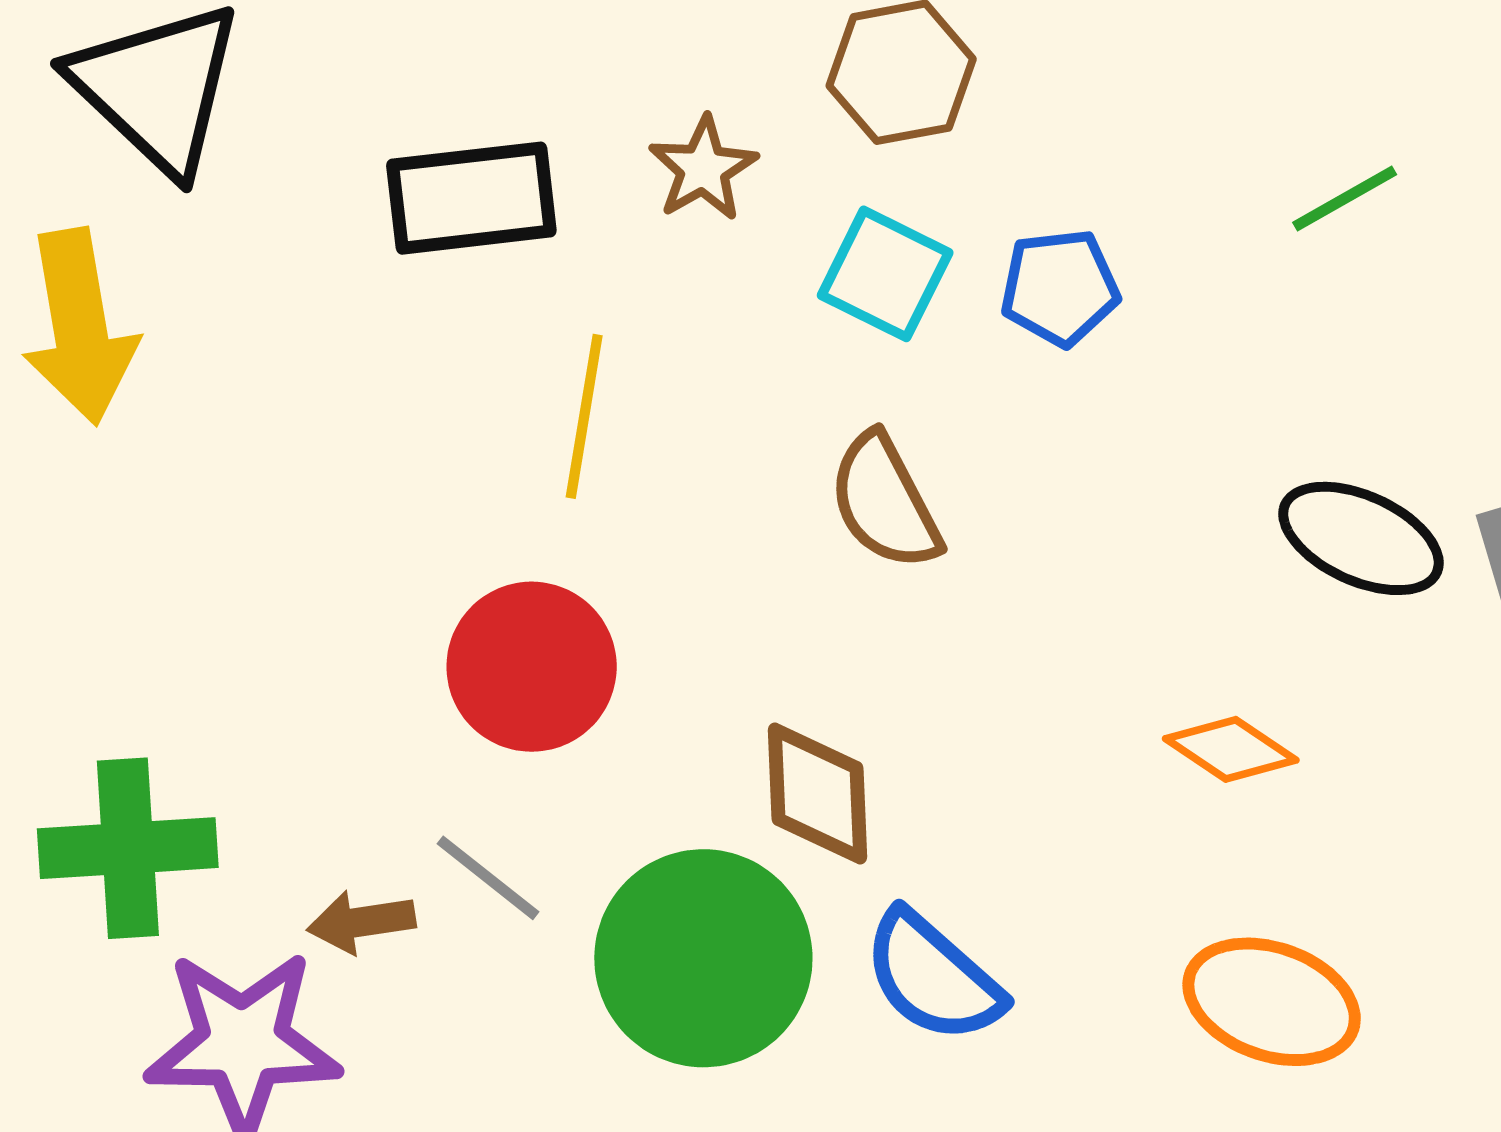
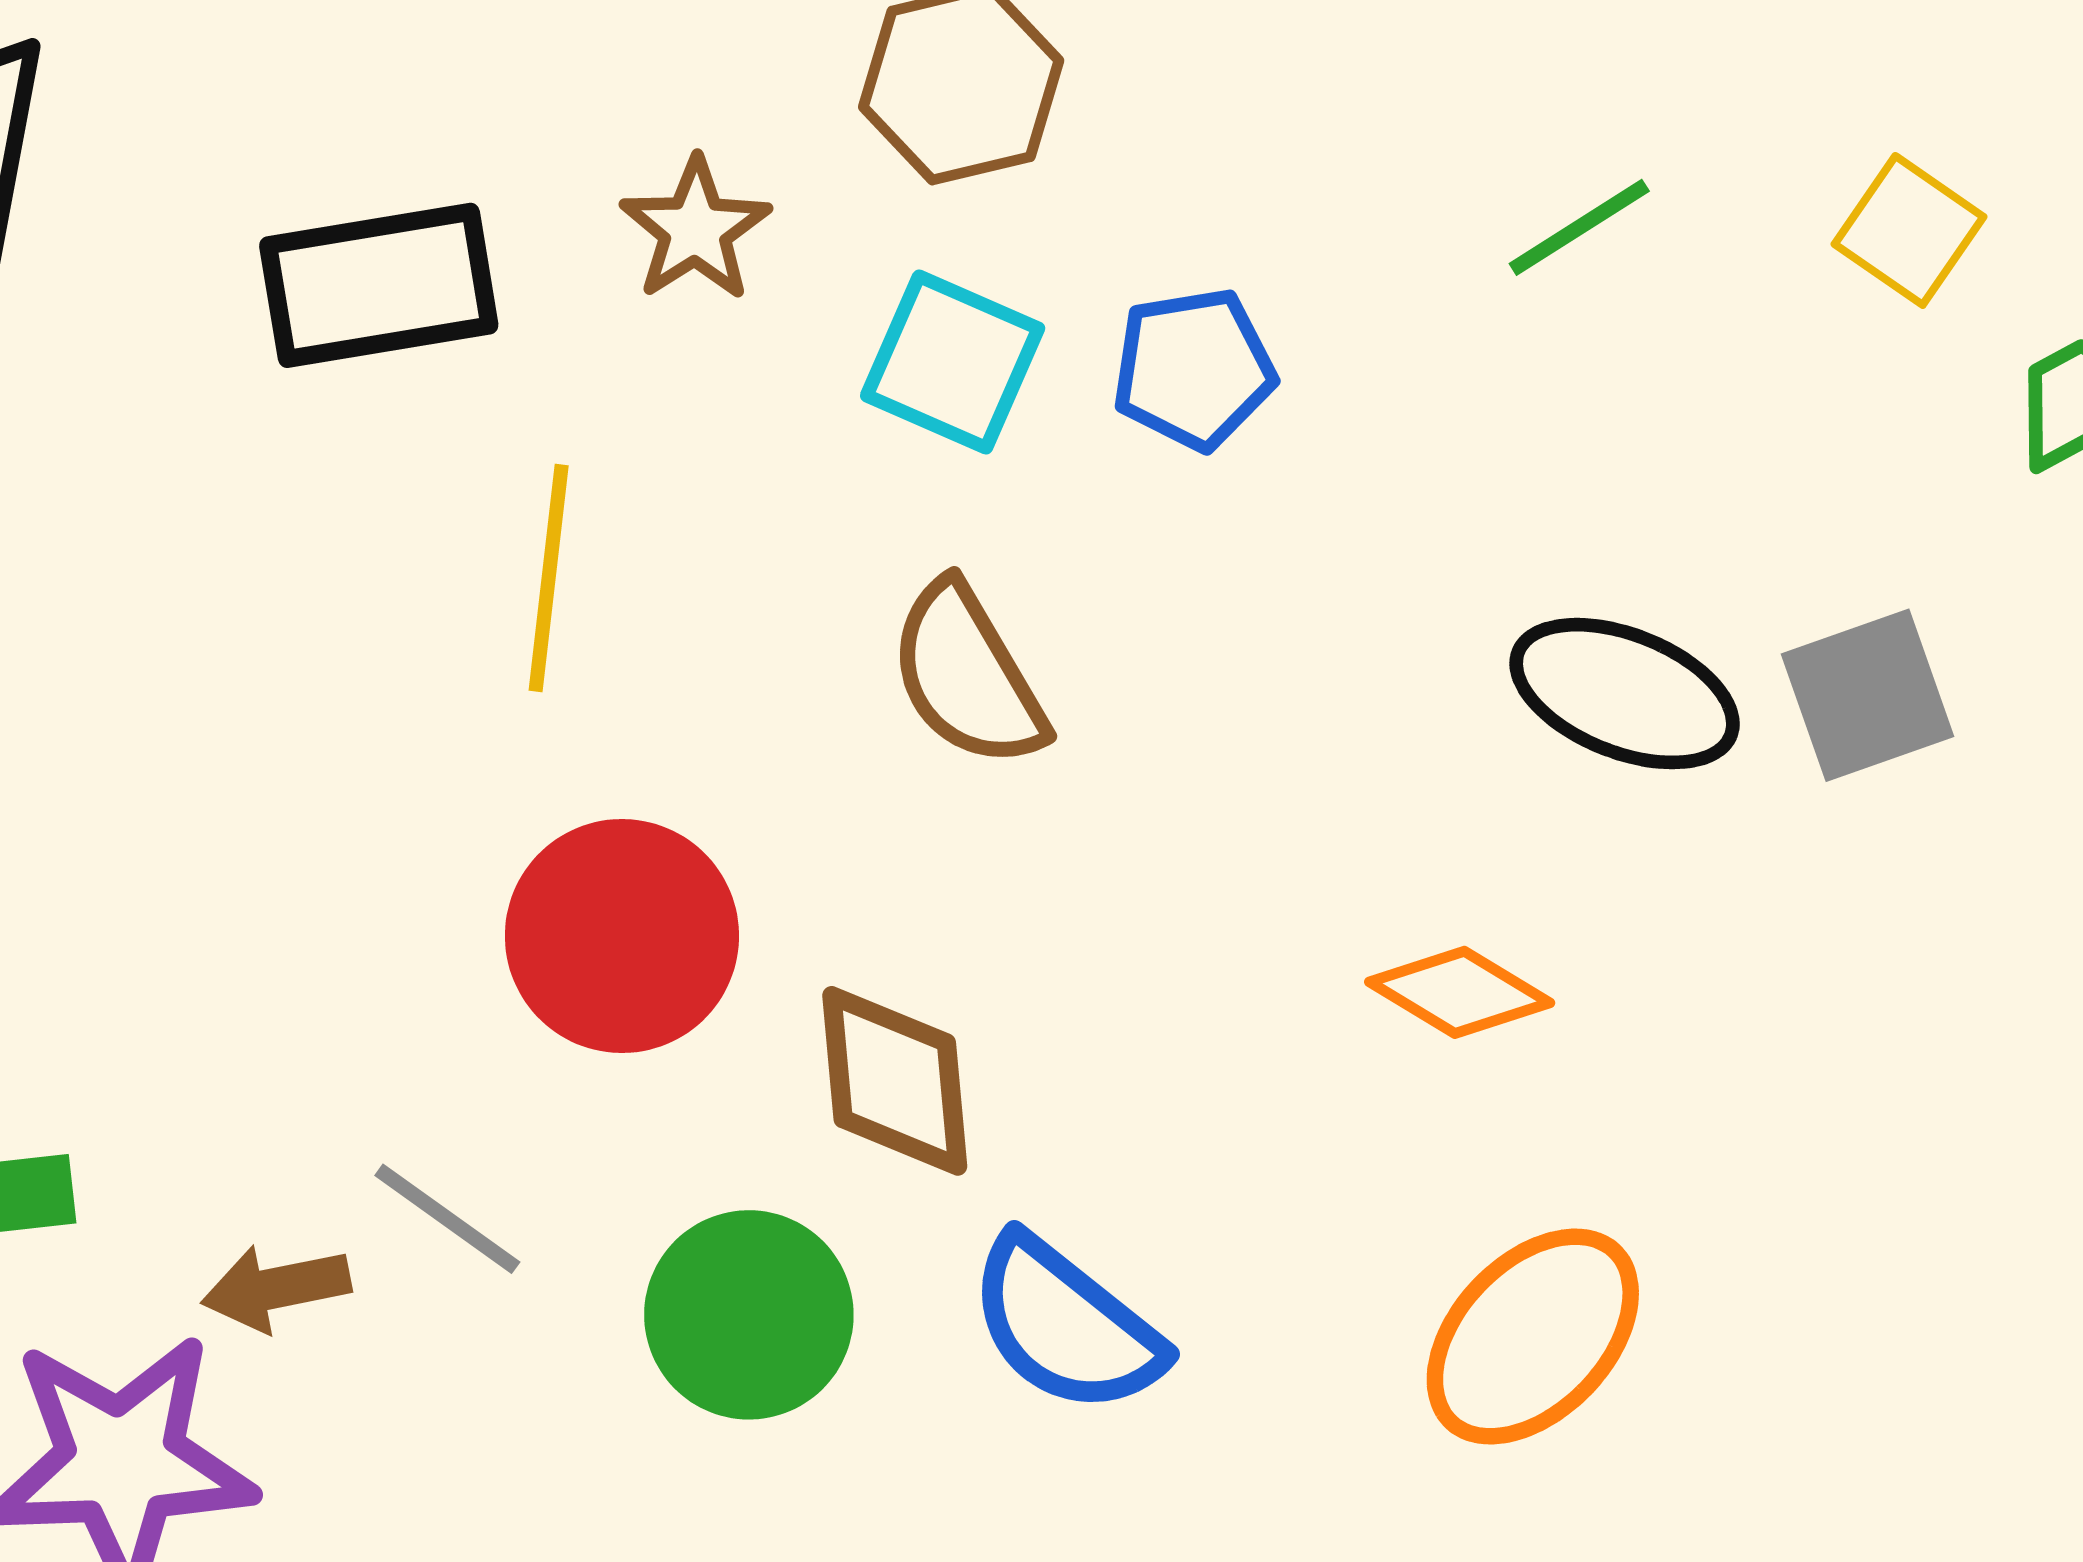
red circle: (532, 667) -> (622, 936), moved
green circle: (703, 958) -> (749, 1315), size x0.7
orange ellipse: (1272, 1002) -> (1533, 1337), turned -63

